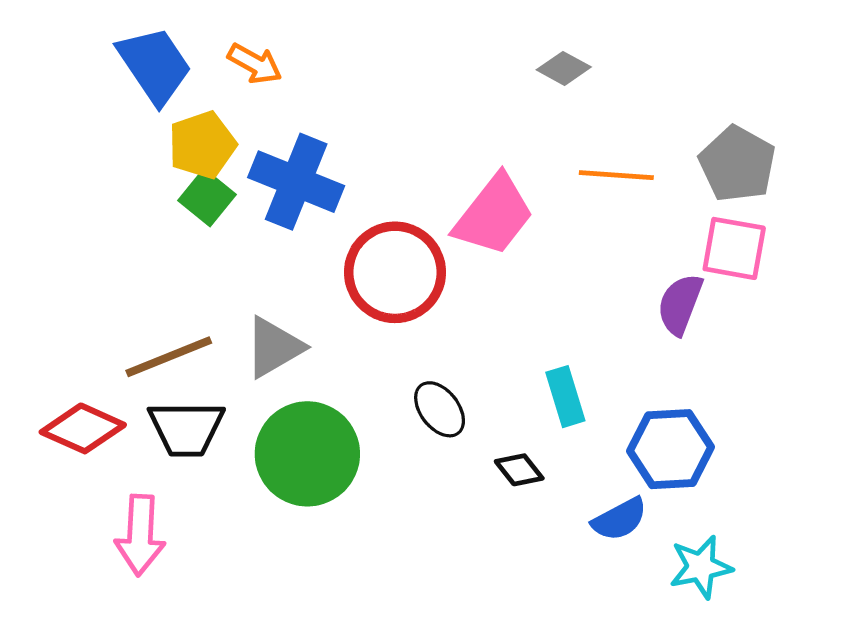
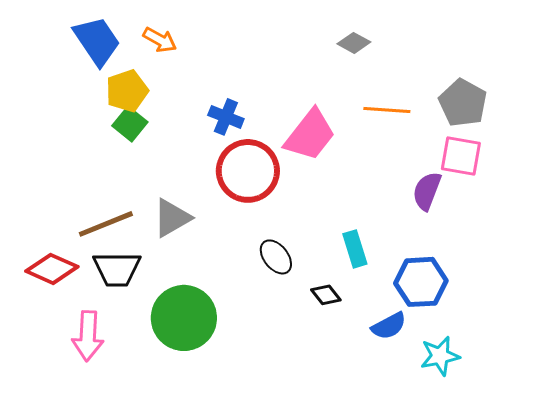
blue cross: (296, 182) -> (226, 117), moved, size x0.6
green circle: (307, 454) -> (184, 318), moved

